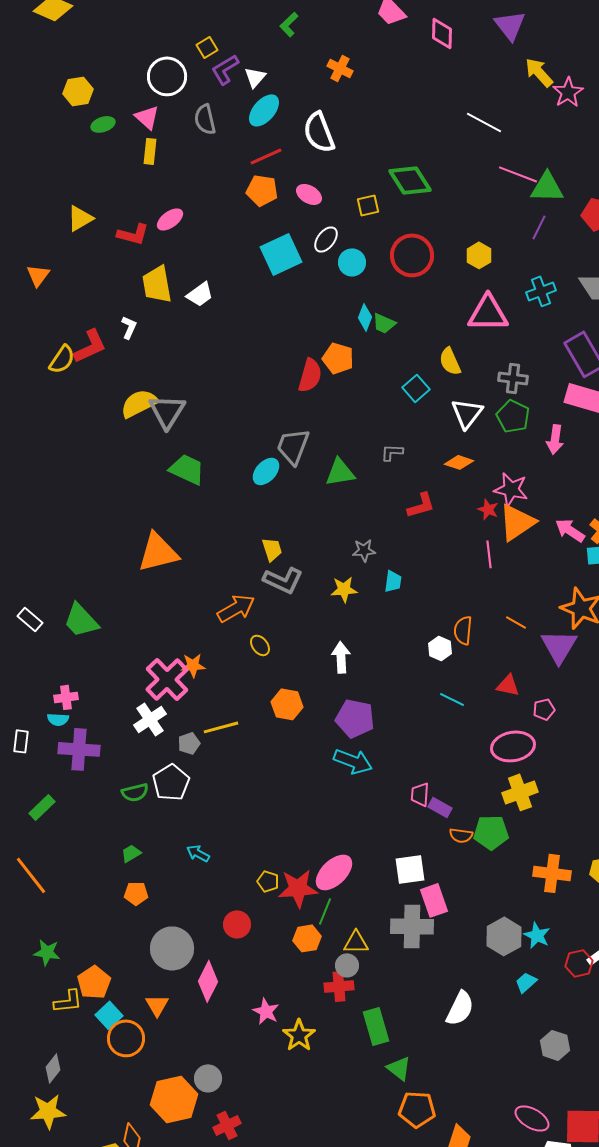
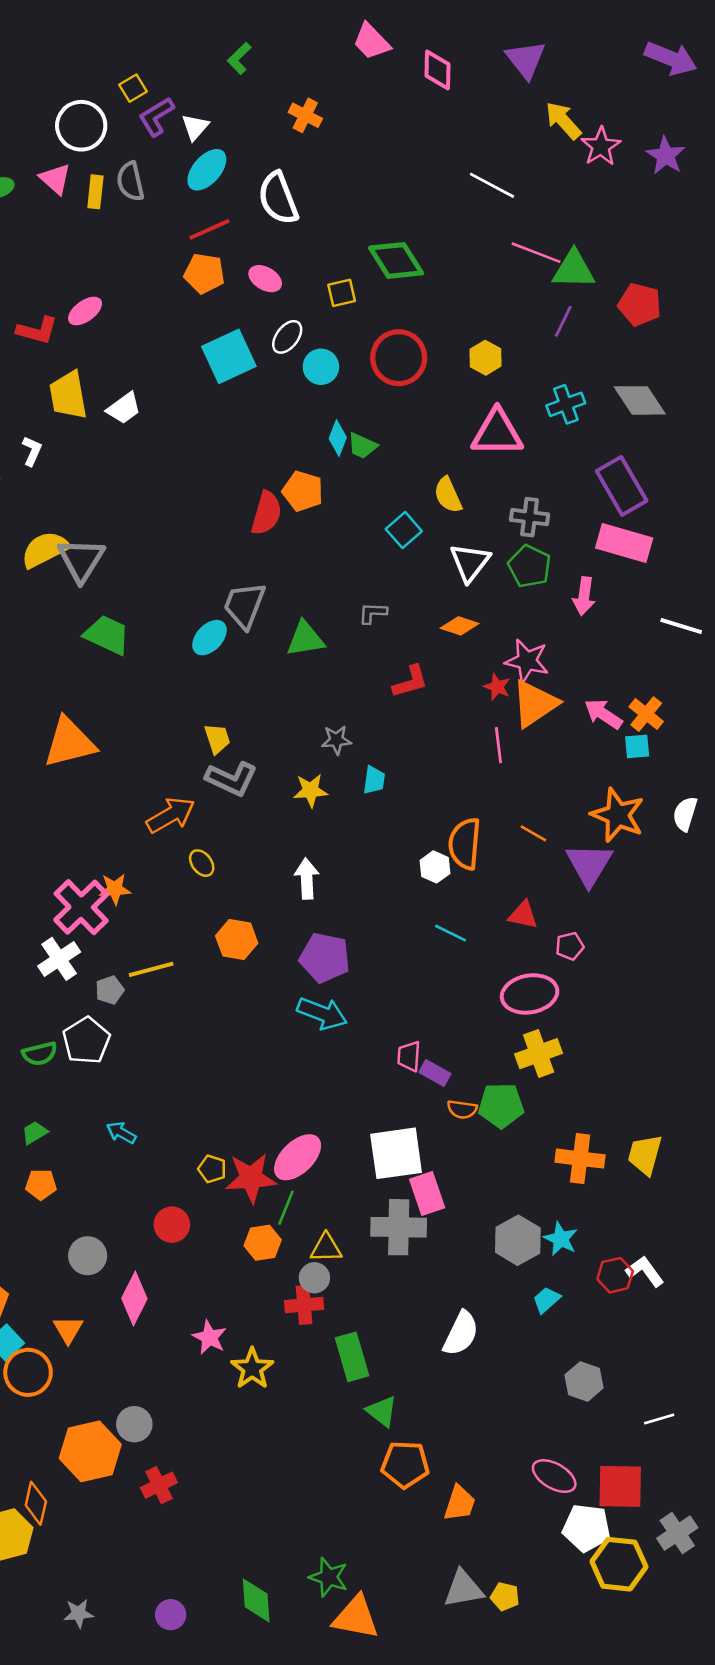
yellow rectangle: (150, 151) -> (95, 192), moved
orange semicircle: (463, 630) -> (465, 844), size x1.4
white square: (410, 869) -> (396, 1153), size x1.4
gray circle: (172, 948) -> (88, 1256), size x0.7

